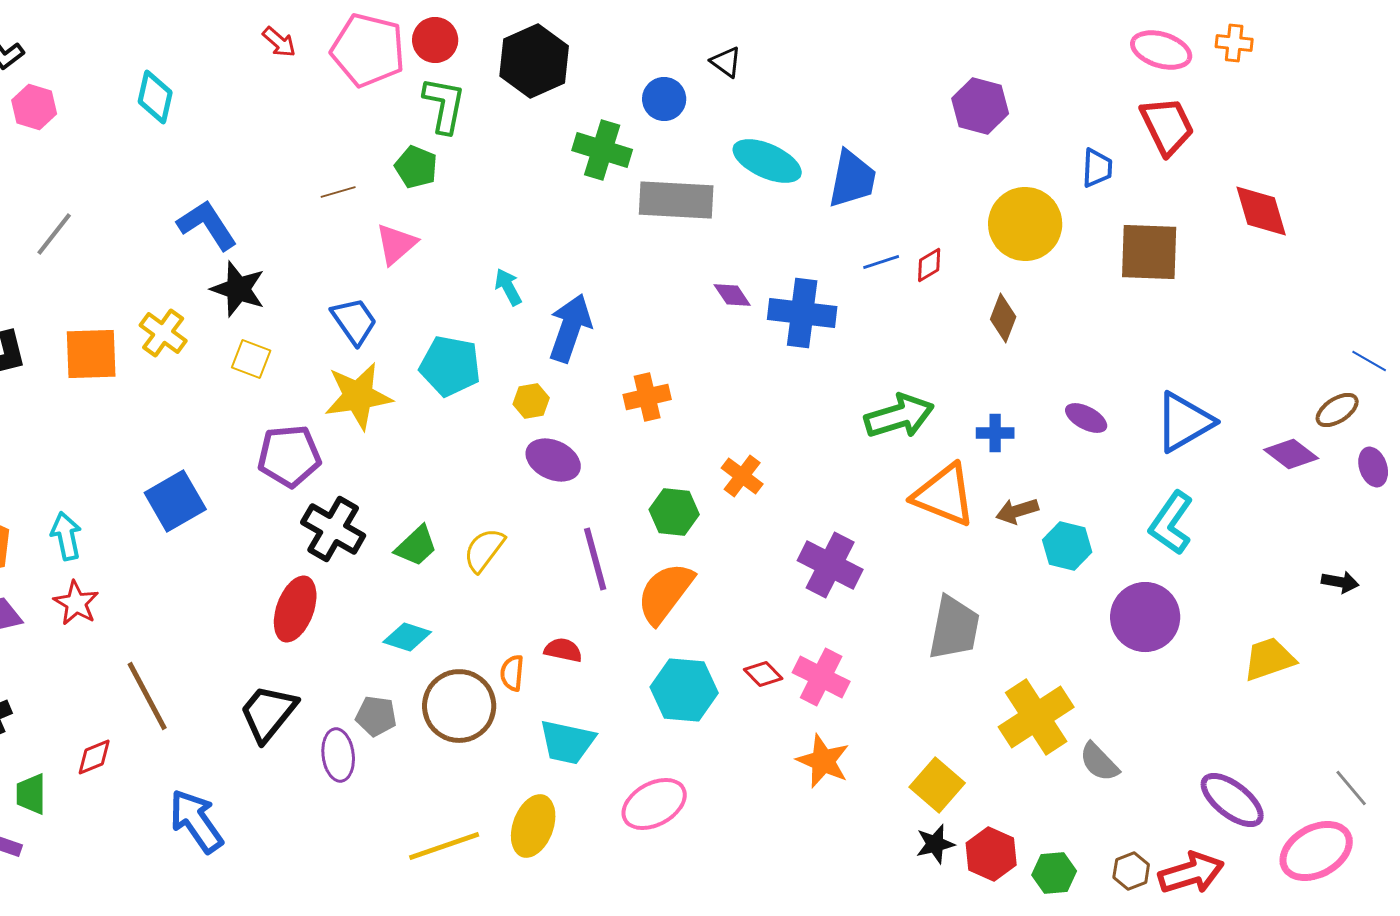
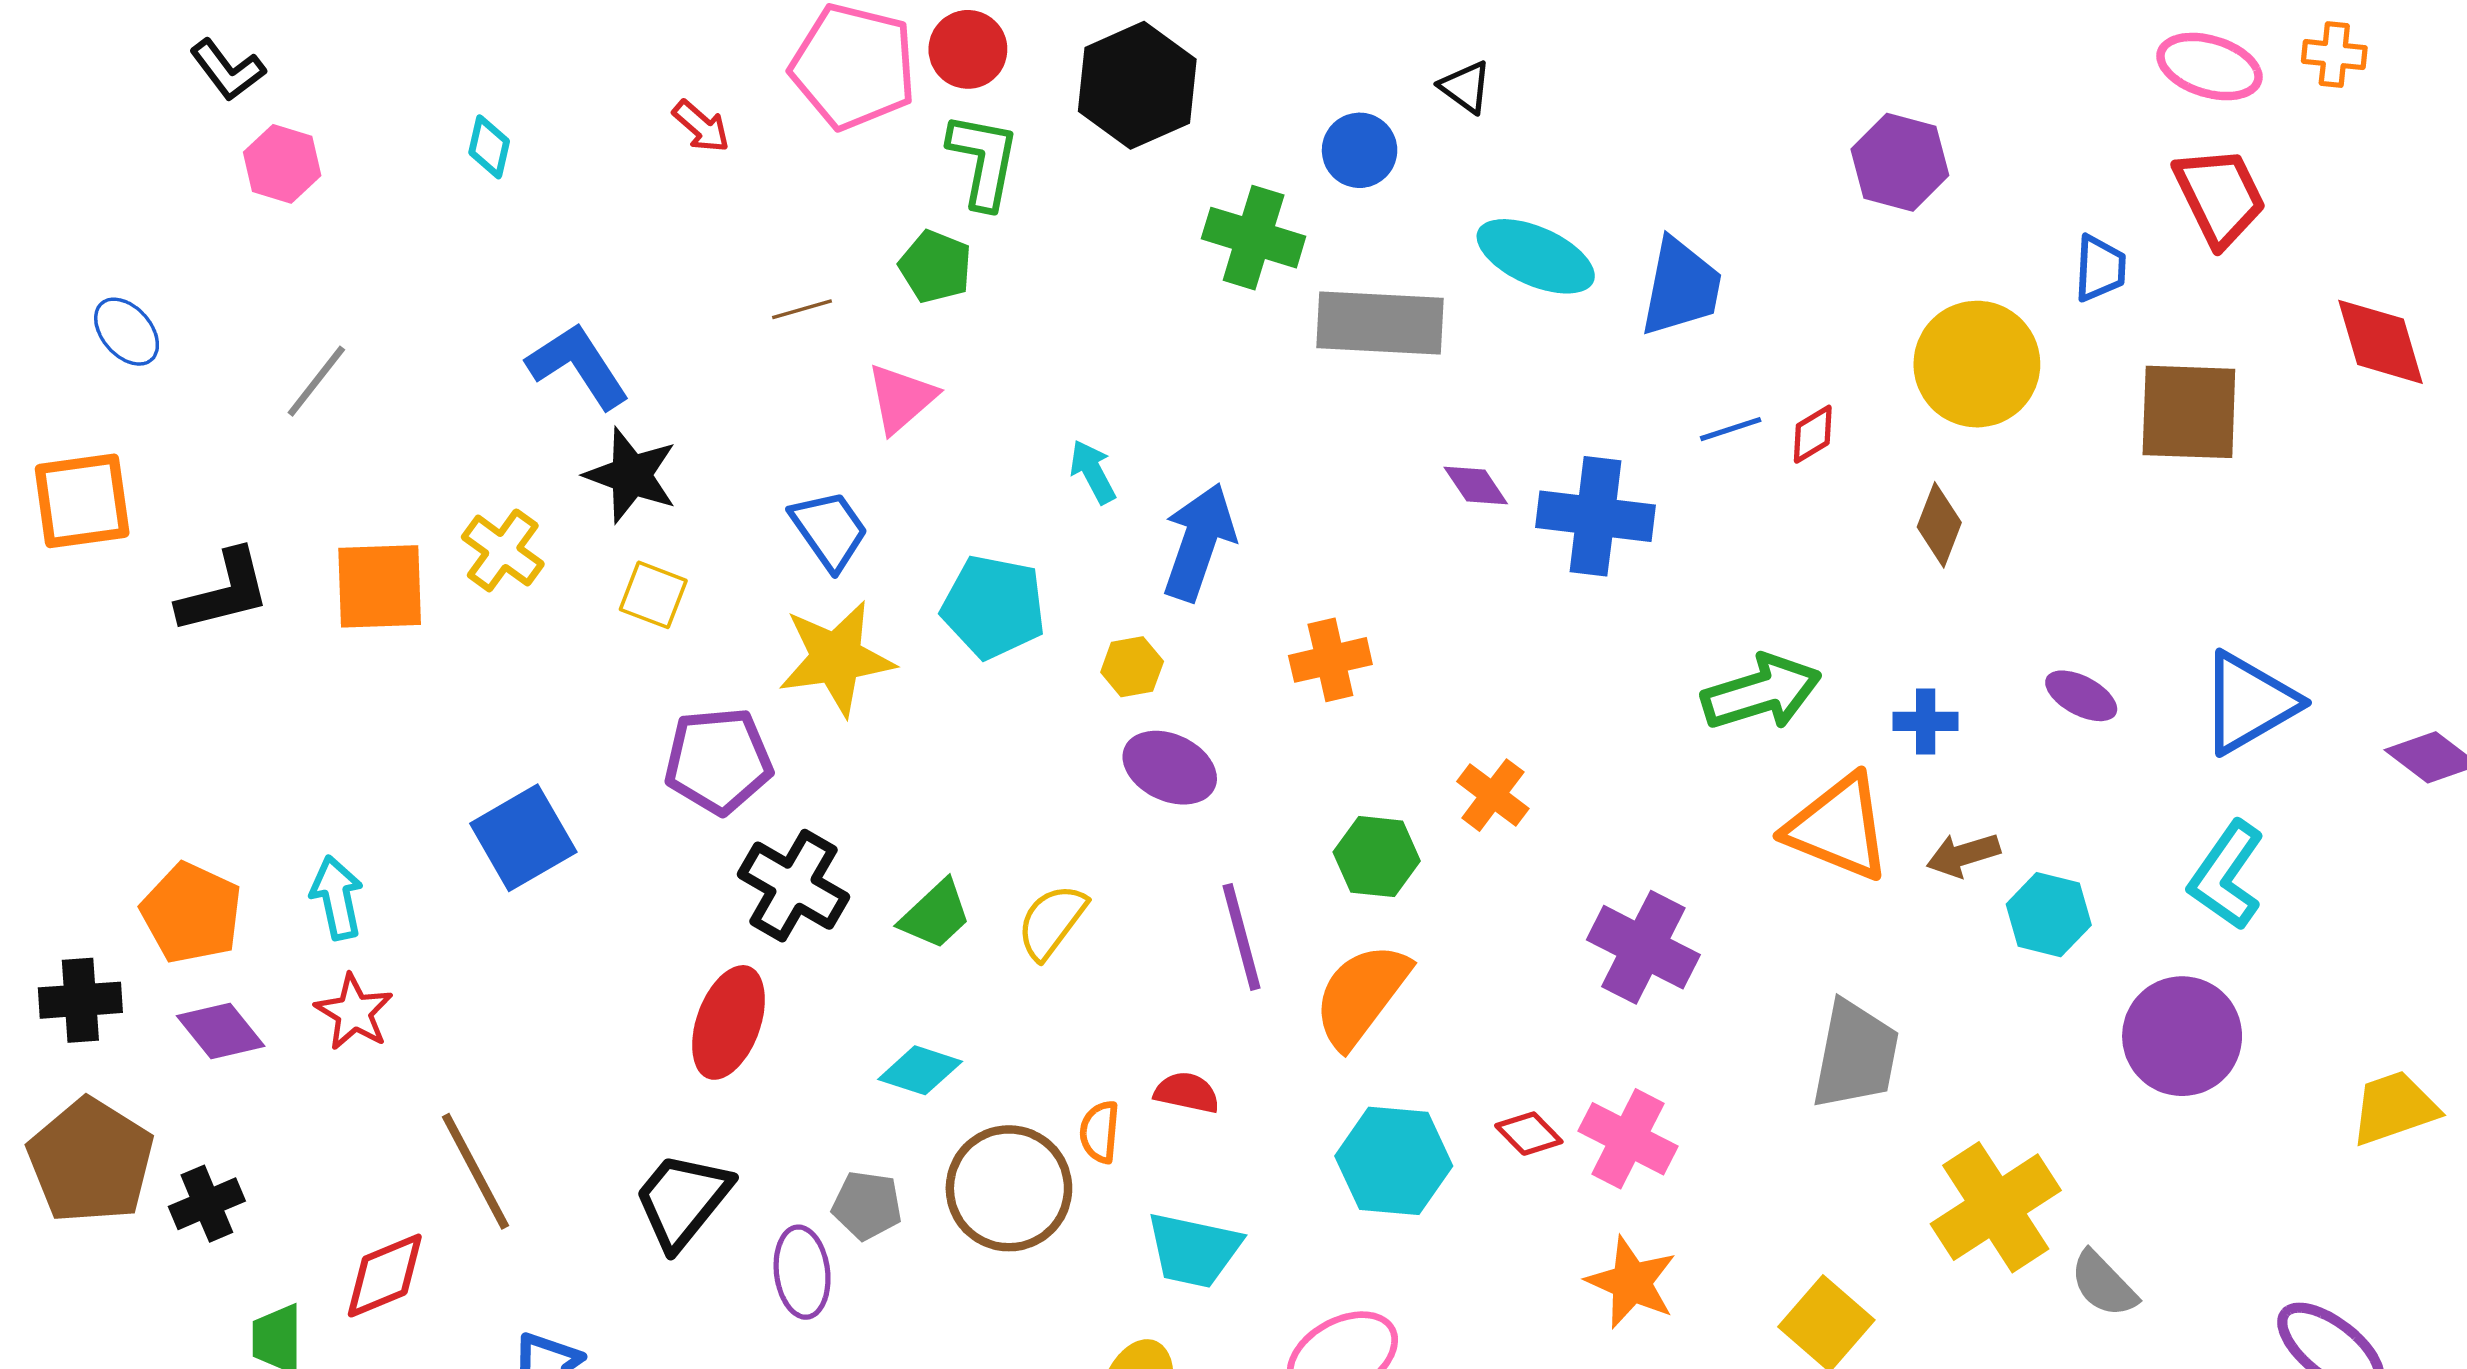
red arrow: (279, 42) -> (701, 126), moved
cyan diamond: (155, 97) -> (489, 147), size x0.7
red diamond: (94, 757) -> (385, 1276), size x1.4

